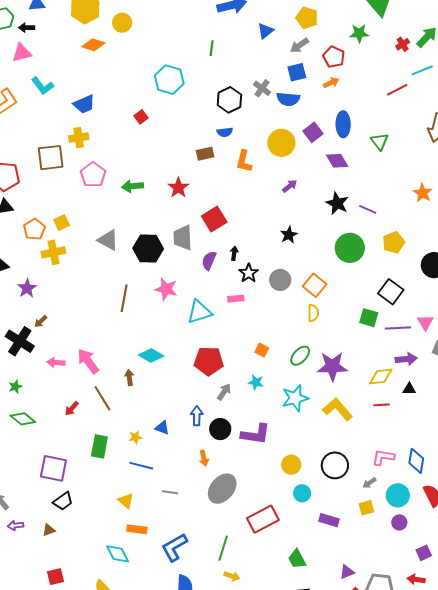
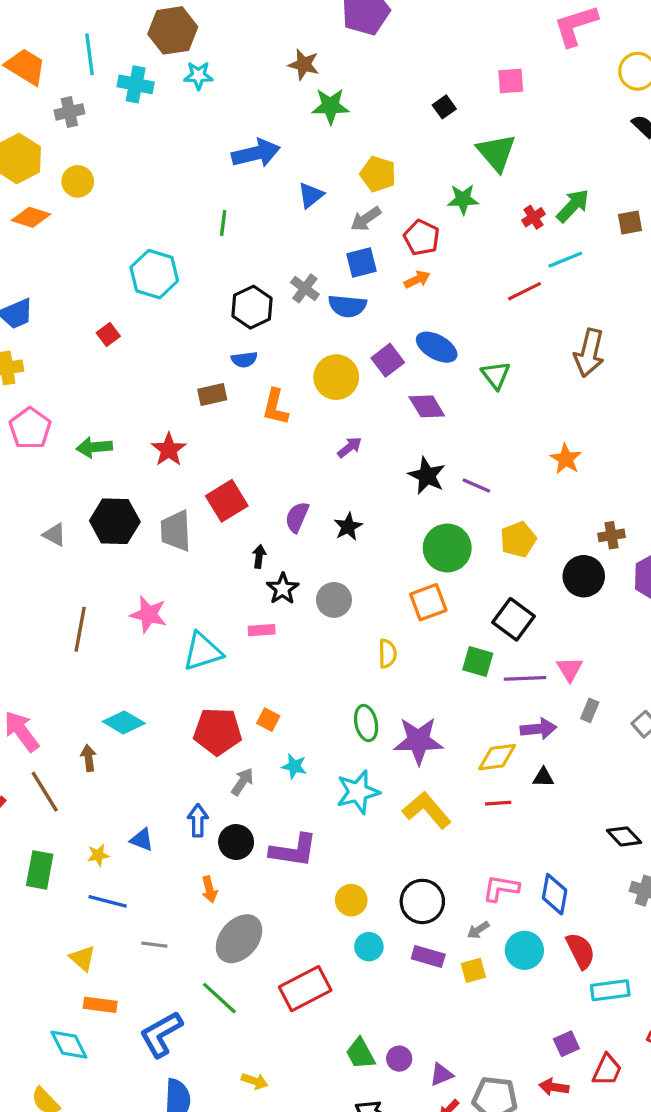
blue ellipse: (343, 124) -> (437, 347), turned -60
gray triangle: (108, 240) -> (54, 535), size x0.7
black hexagon: (148, 249) -> (115, 521), moved
purple semicircle: (209, 261) -> (297, 517), moved
orange square: (315, 285) -> (428, 602), moved, turned 30
orange square: (262, 350) -> (268, 720), moved
green ellipse: (300, 356) -> (366, 723), turned -55
purple rectangle: (329, 520) -> (428, 957), moved
purple circle: (399, 522) -> (399, 1059), moved
green line: (223, 548) -> (219, 998), moved, turned -65

